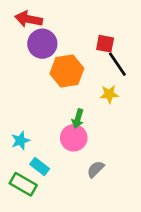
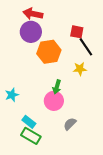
red arrow: (29, 19) -> (33, 14), moved
cyan star: (20, 141) -> (12, 95), moved
green rectangle: (23, 184) -> (31, 136), moved

